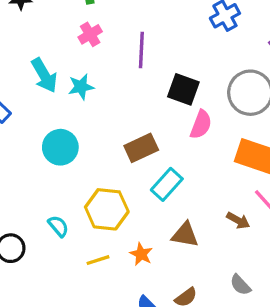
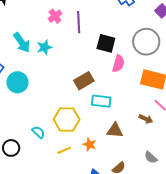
pink cross: (90, 34) -> (55, 16), moved
cyan circle: (60, 147) -> (17, 82), moved
cyan rectangle: (167, 184) -> (101, 101), turned 60

